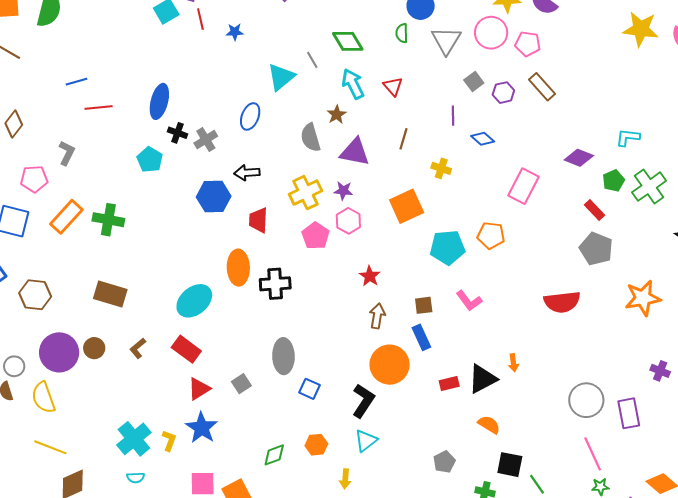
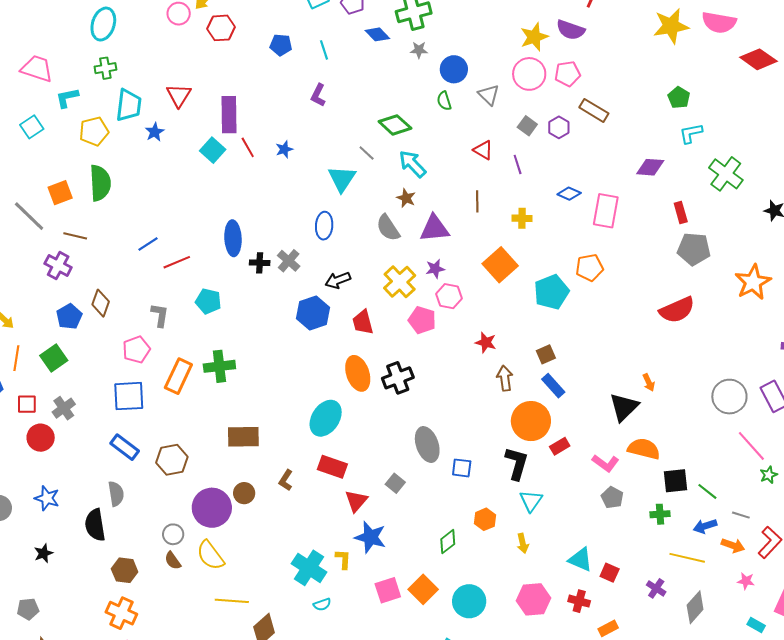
gray triangle: (446, 40) -> (489, 95), size x0.7
red triangle: (393, 86) -> (483, 150), moved
blue diamond: (483, 139) -> (569, 194), moved
cyan pentagon: (150, 160) -> (208, 301), moved
green pentagon: (614, 181) -> (679, 98), moved
red rectangle: (595, 210) -> (681, 212), turned 45
pink L-shape: (469, 301) -> (605, 463), moved
red rectangle: (449, 384) -> (560, 446), moved
orange semicircle: (489, 425) -> (644, 449), size x1.4

